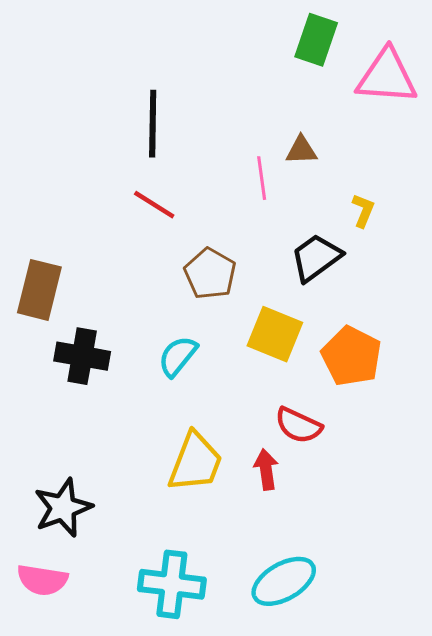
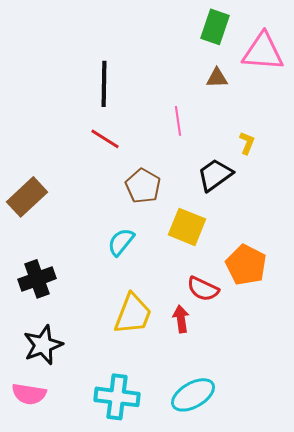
brown triangle: (301, 150) -> (217, 78), moved
brown rectangle: (39, 290) -> (27, 197), turned 33
black cross: (82, 356) -> (37, 279), moved, turned -30
orange pentagon: (351, 356) -> (246, 265), moved

